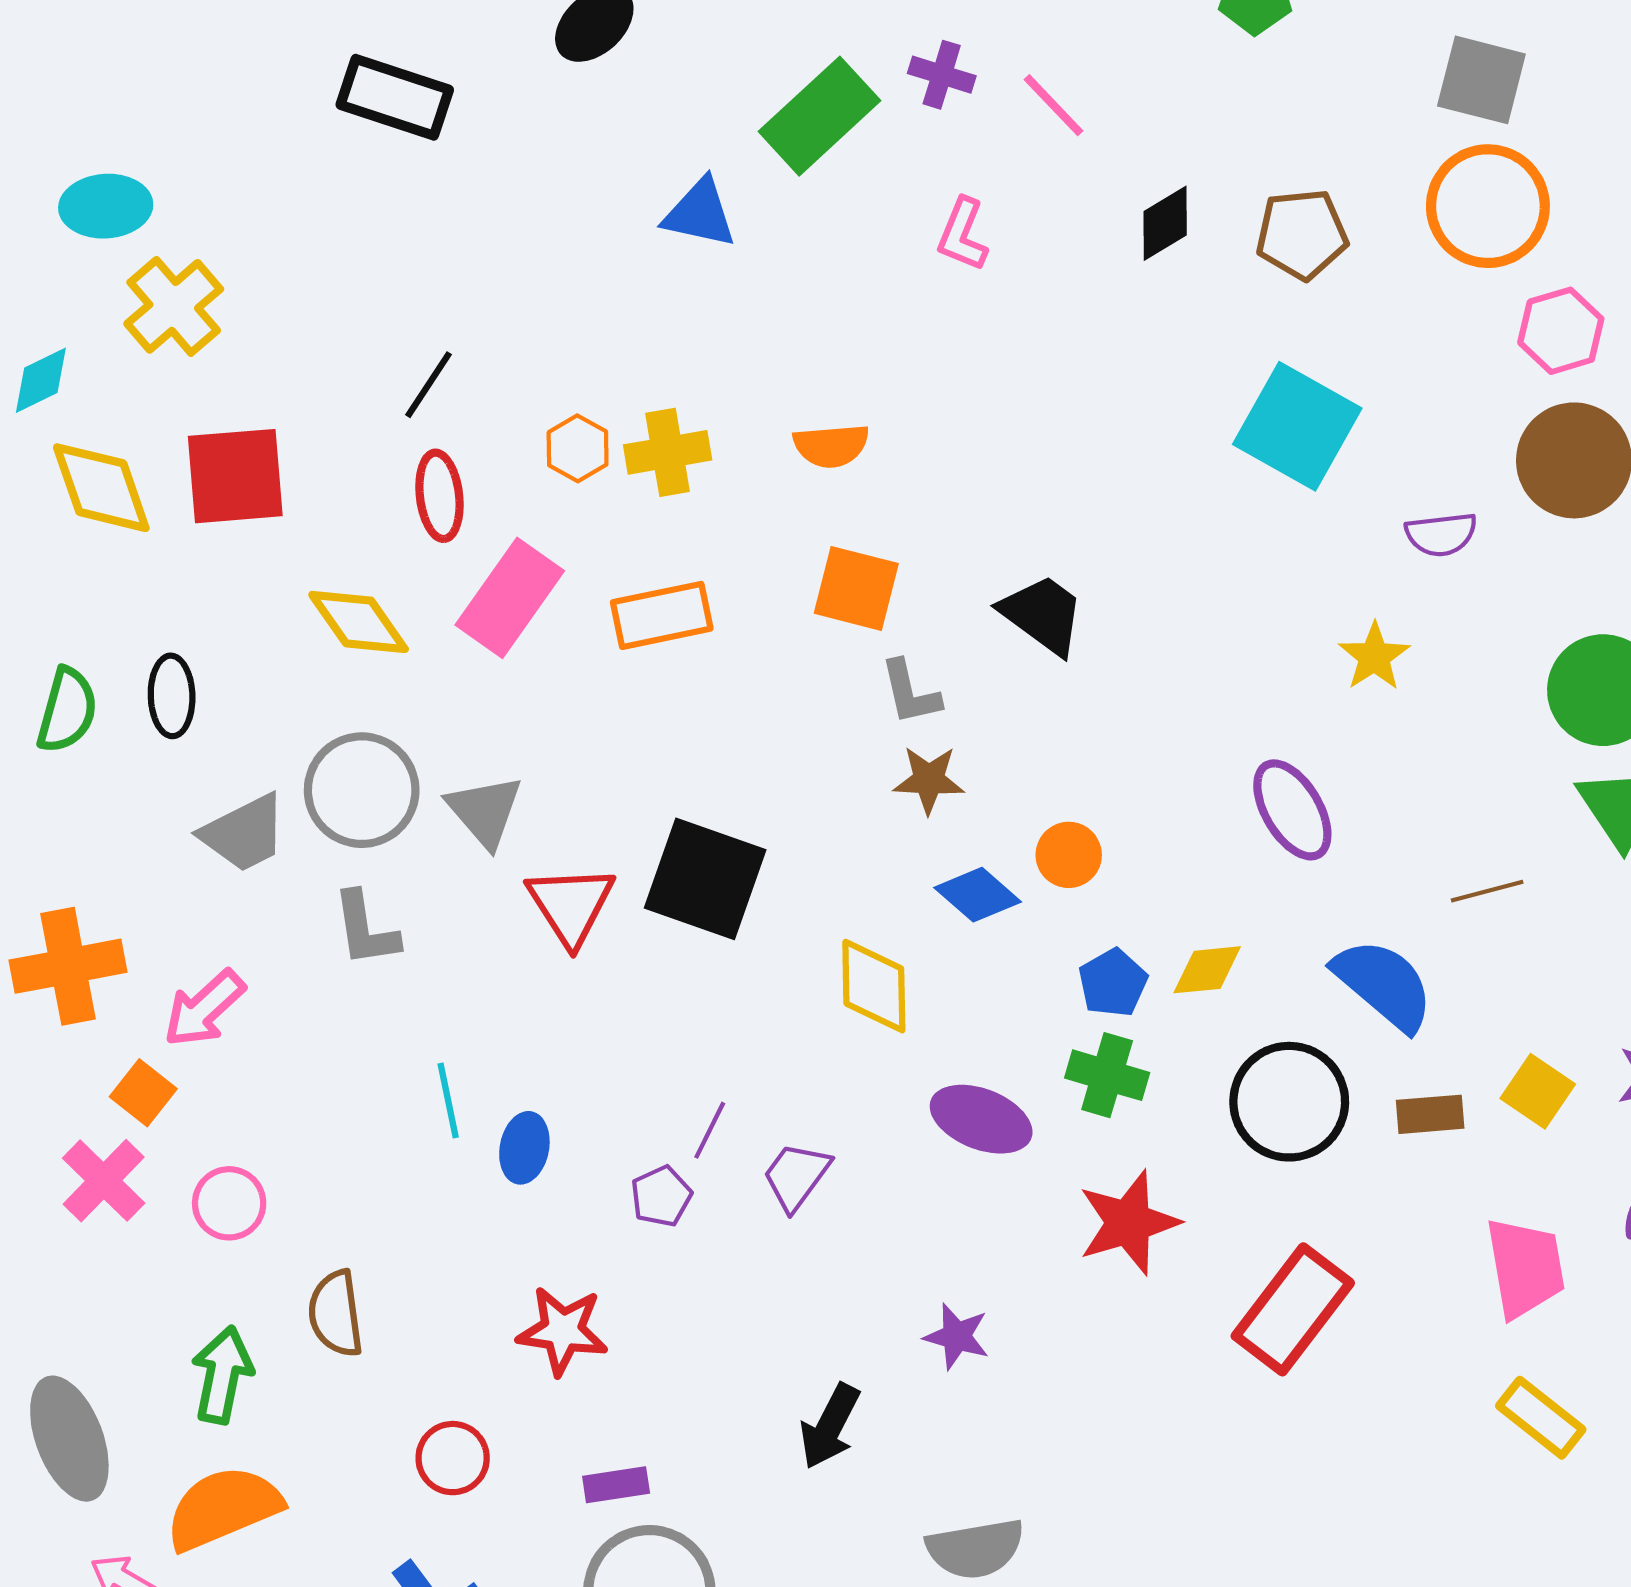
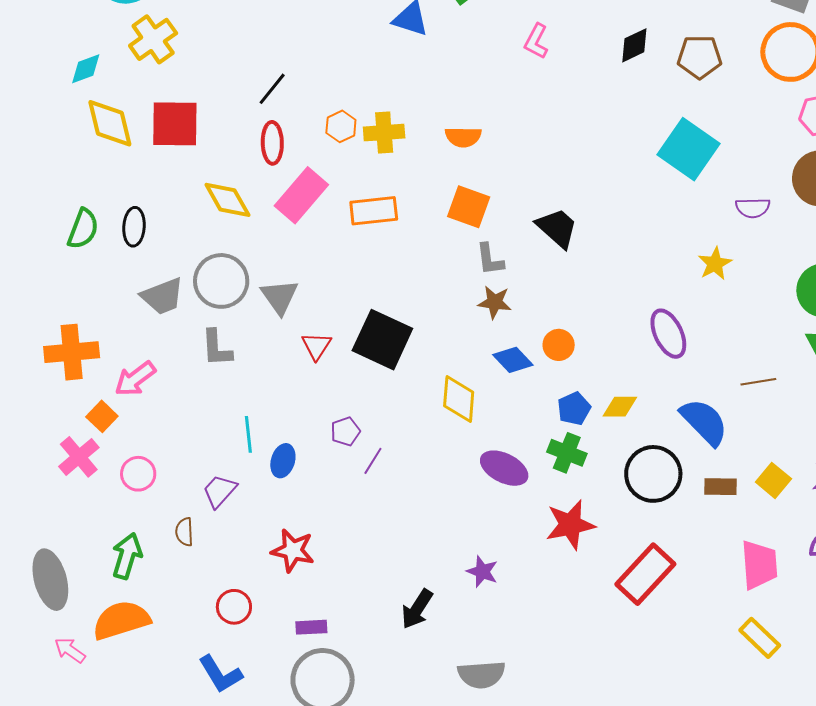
red triangle: (571, 905) -> (317, 346), size x0.7
purple trapezoid: (796, 1176) -> (220, 491), moved
purple pentagon: (661, 1196) -> (345, 431), moved
brown semicircle: (336, 1314) -> (184, 532), size x0.7

